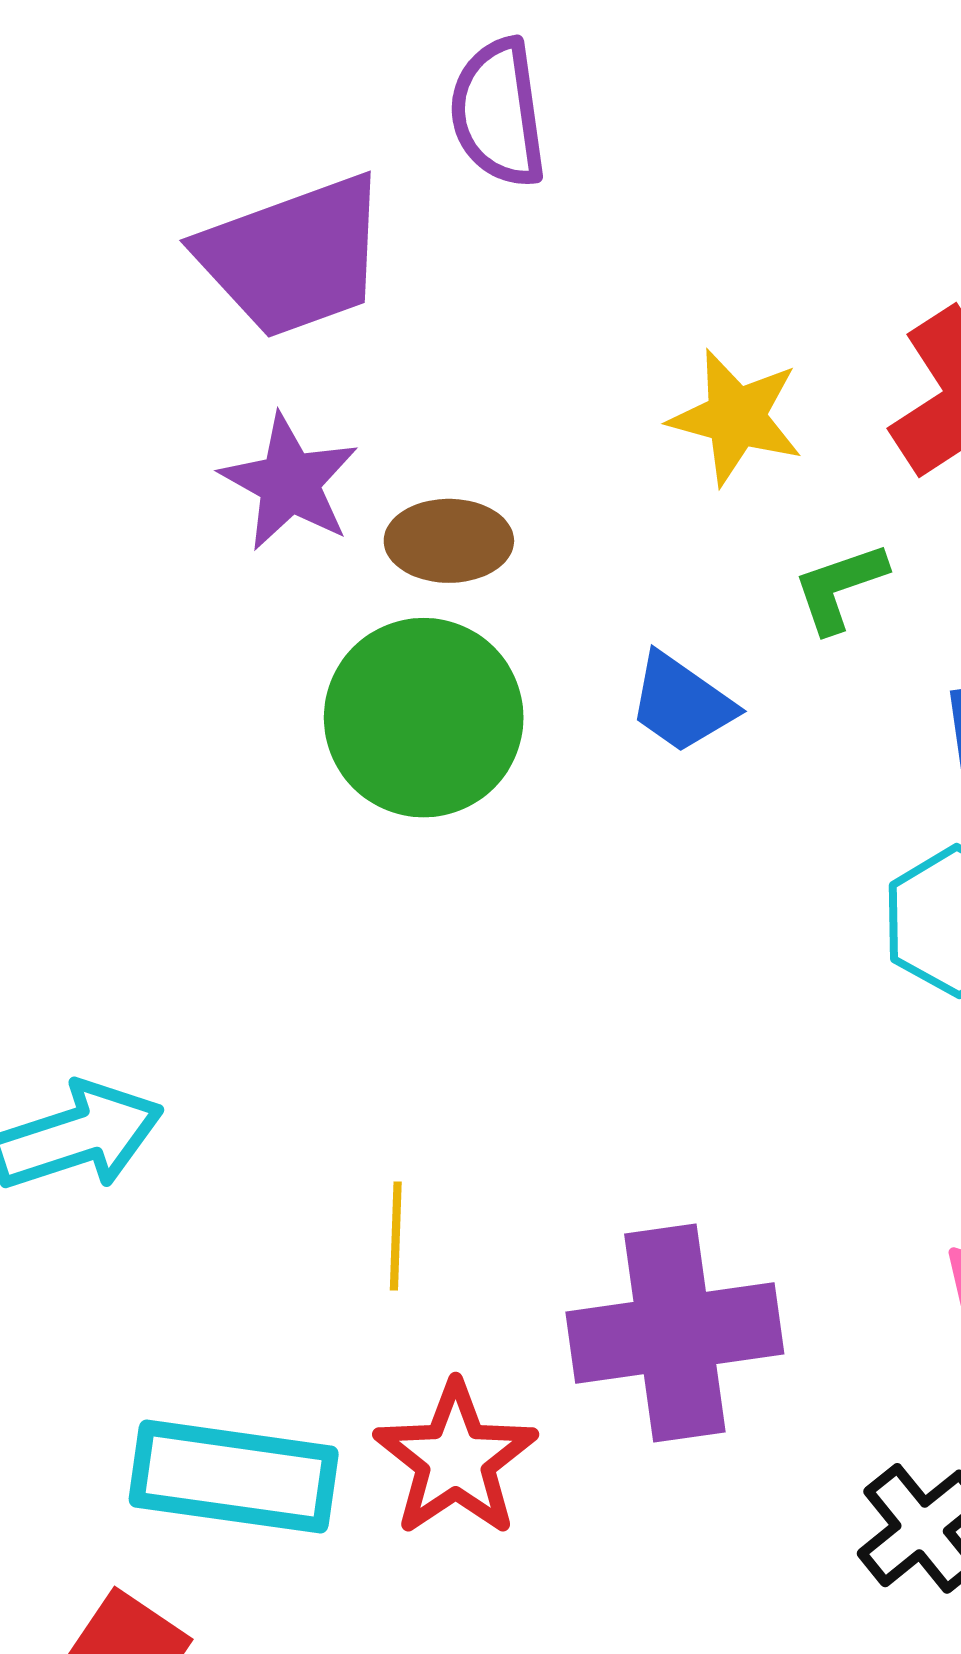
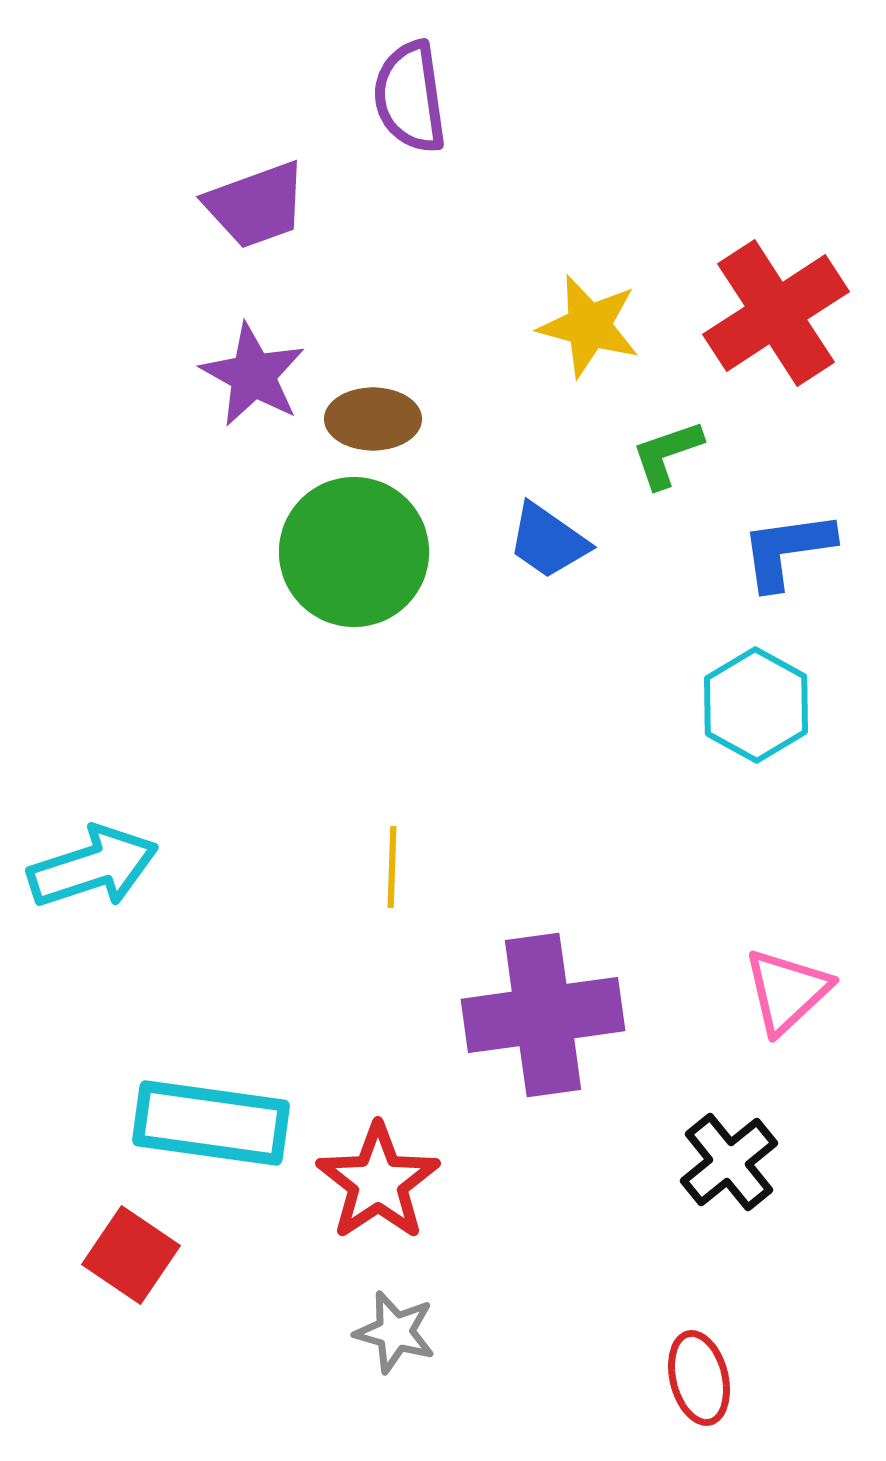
purple trapezoid: (293, 256) -> (256, 205), size x0.7
yellow line: (396, 1236) -> (392, 867), moved
red star: (456, 1459) -> (378, 1182), moved

